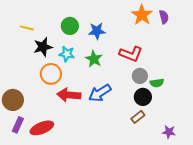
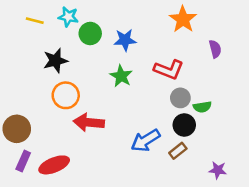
purple semicircle: (164, 17) -> (215, 49), moved
yellow line: (27, 28) -> (35, 21), moved
cyan star: (67, 54) -> (68, 17), moved
blue arrow: (100, 93) -> (146, 140), moved

